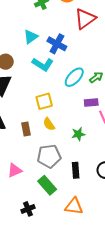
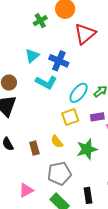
yellow square: (44, 101) -> (70, 117), moved
green star: (78, 134) -> (87, 149), size x1.5
black rectangle: (76, 170) -> (88, 195), moved

